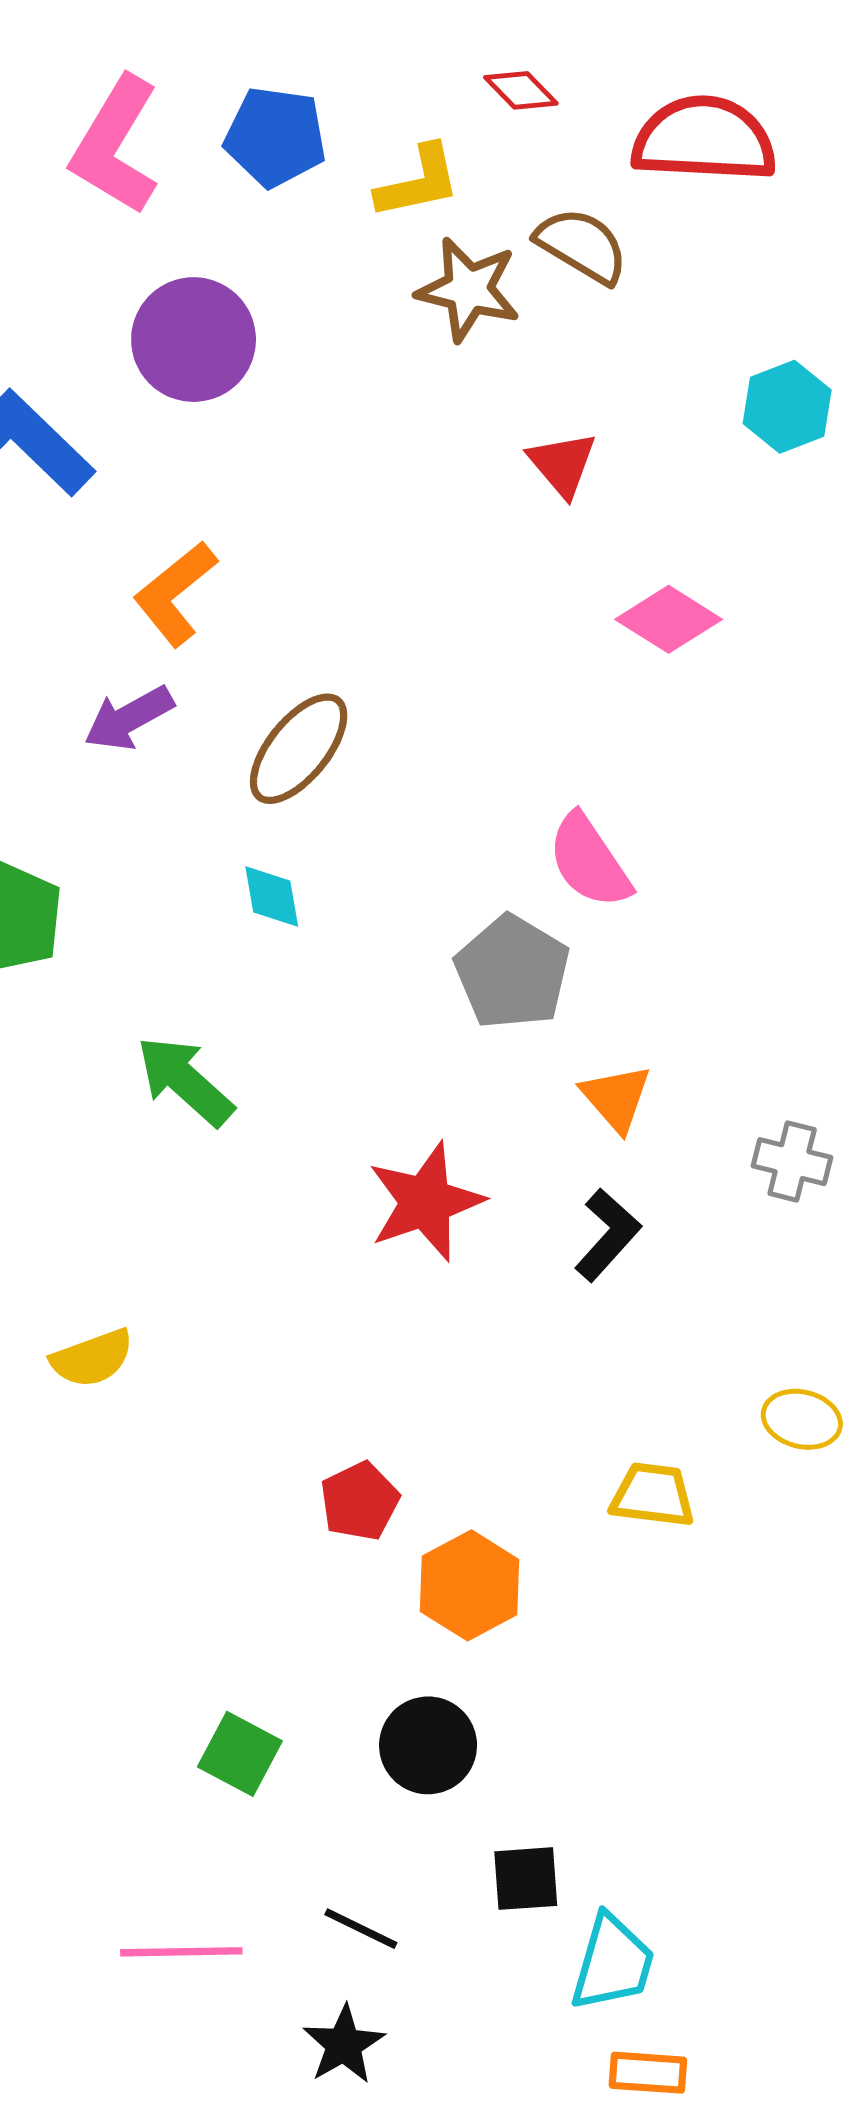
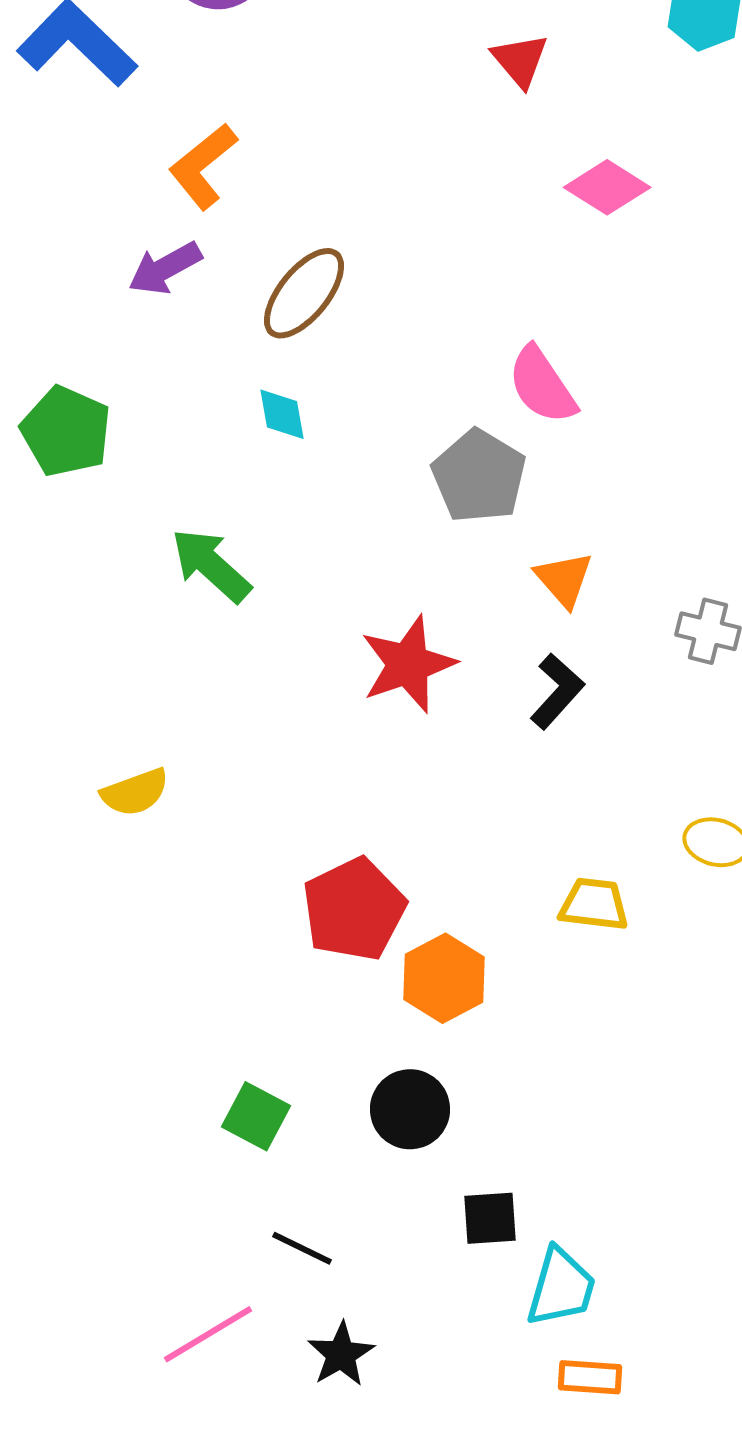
red pentagon: (360, 1501) -> (354, 909), size x1.6
black line: (361, 1929) -> (302, 1248), moved
pink line: (181, 1952) -> (208, 1334), moved, turned -30

